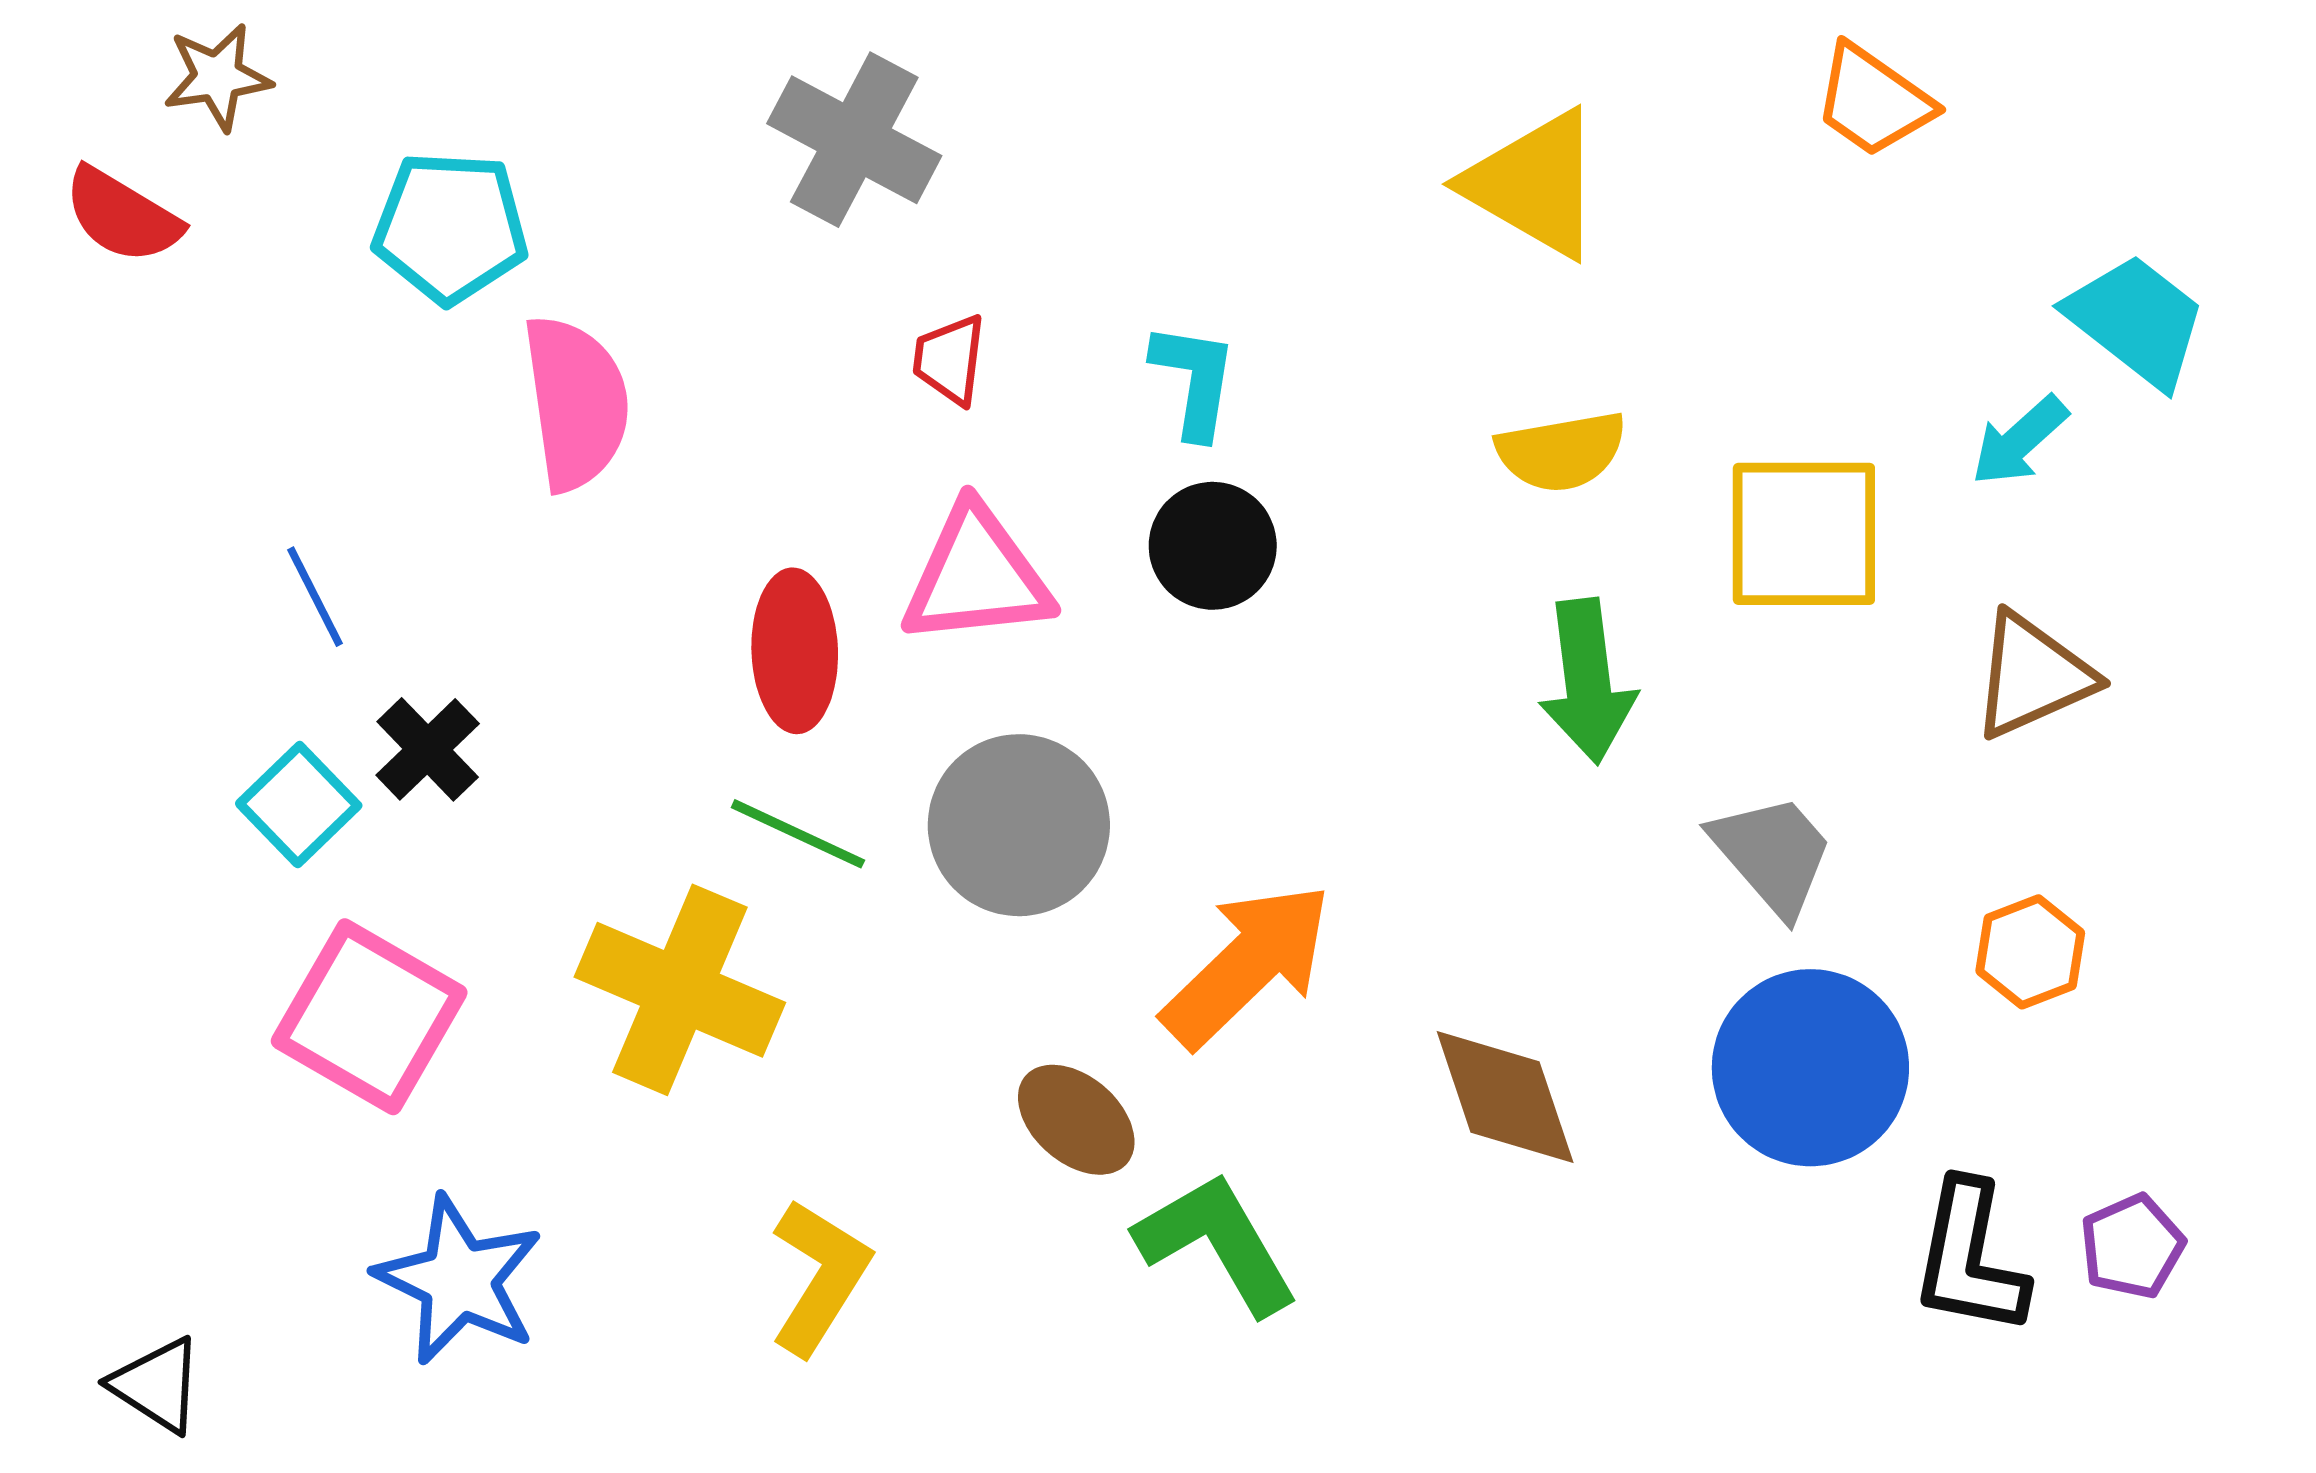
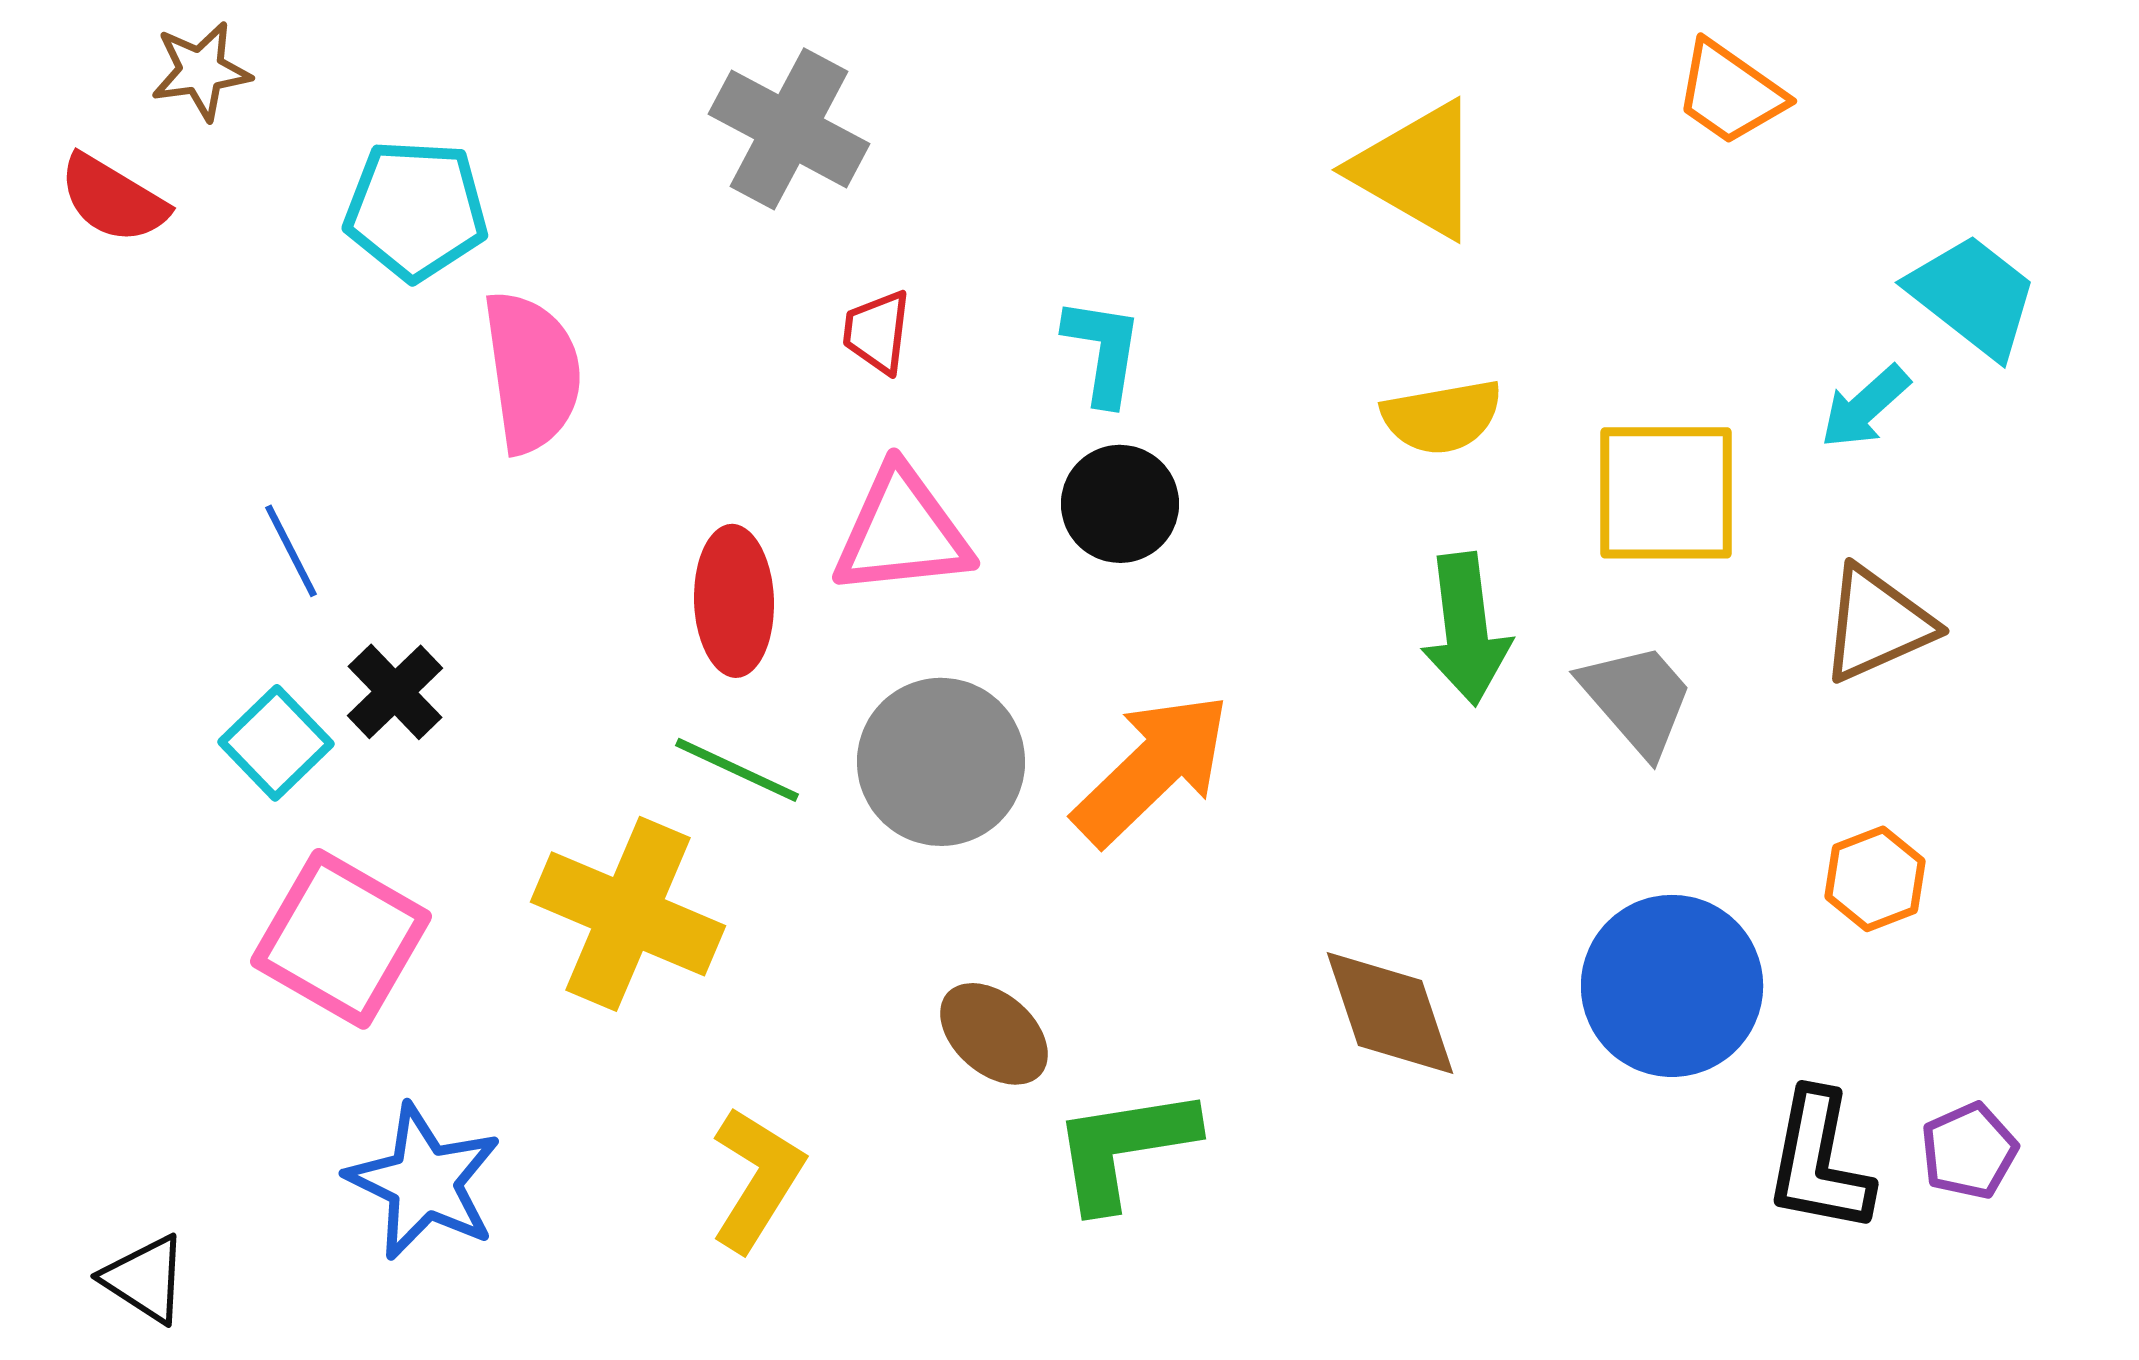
gray trapezoid: (1773, 854) -> (1637, 699), moved
orange arrow: (1247, 965) -> (1152, 769), moved
green L-shape: (1217, 1243) -> (1124, 1148), turned -69

